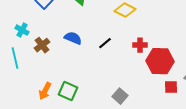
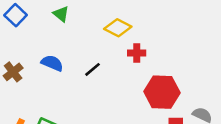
red cross: (140, 45) -> (137, 53), moved

